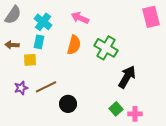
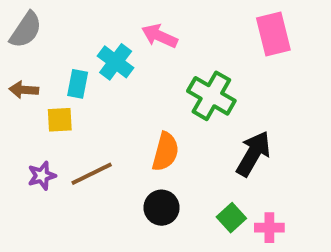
pink rectangle: (151, 17) -> (273, 34), moved
cyan cross: (43, 22) -> (116, 62), moved
orange semicircle: (74, 45) -> (166, 152), moved
black circle: (68, 104) -> (162, 208), moved

